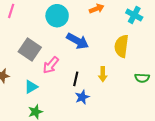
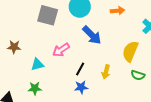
gray square: (30, 49) -> (48, 15), moved, turned -35
green semicircle: (142, 78) -> (138, 75), moved

